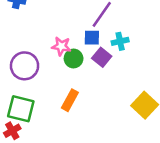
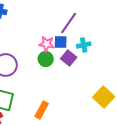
pink star: (61, 46) -> (47, 44), moved
orange rectangle: (70, 100) -> (42, 110), moved

